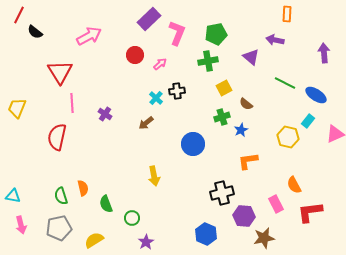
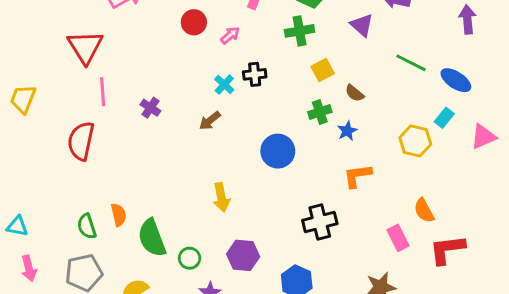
green semicircle: (106, 204) -> (152, 238), size x1.5
purple hexagon: (244, 216) -> (243, 255), moved

